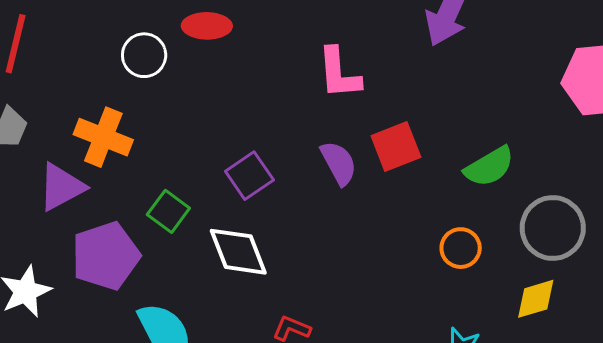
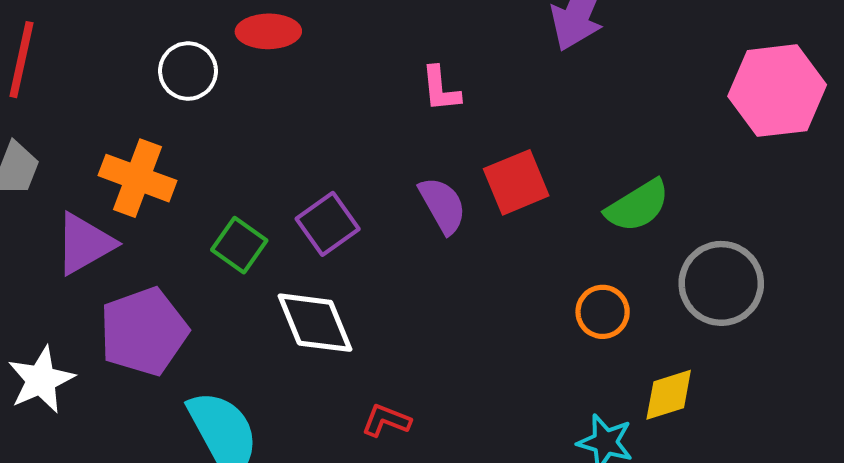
pink L-shape: (339, 73) -> (441, 89), size x0.7
green square: (168, 211) -> (239, 245), moved
yellow diamond: (536, 299) -> (669, 395), moved

